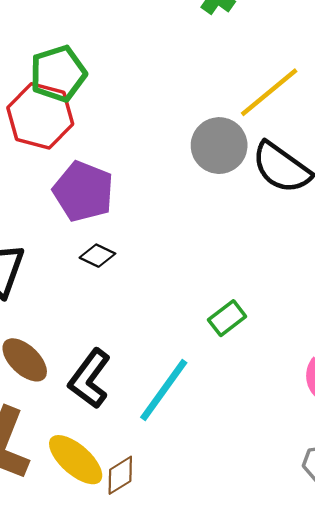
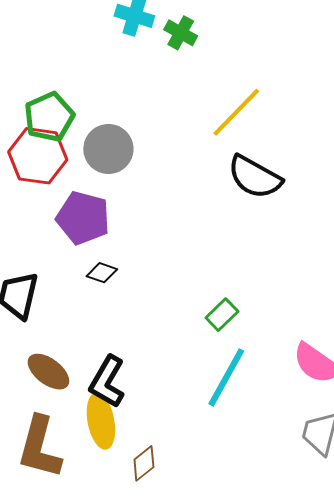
gray circle: (219, 146) -> (108, 149), moved
cyan line: (164, 390) -> (226, 377), moved
yellow ellipse: (76, 460) -> (101, 421), moved, turned 44

